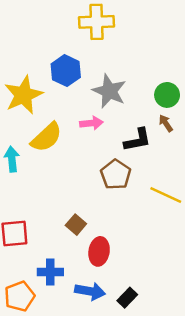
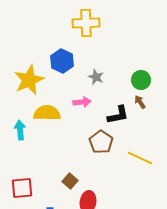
gray star: (109, 91) -> (96, 77), size x0.6
yellow semicircle: (46, 137) -> (47, 113), turned -136

